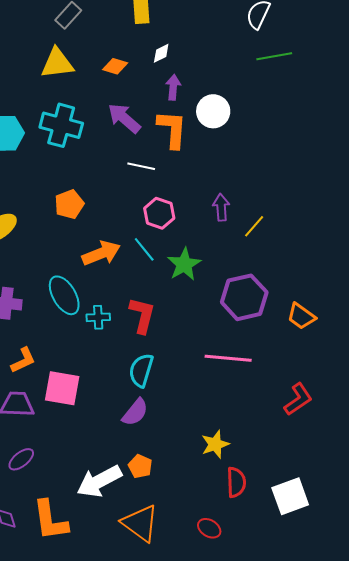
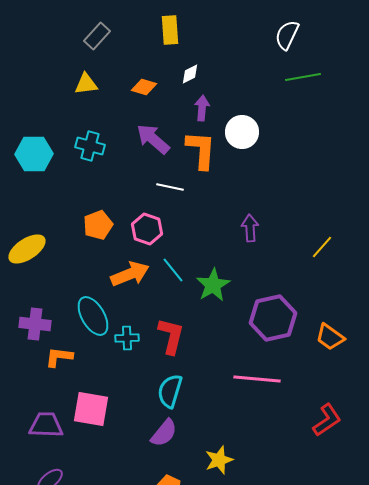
yellow triangle: (57, 63) -> (86, 84), size x0.7
cyan cross: (61, 125) -> (90, 146), size x0.7
pink hexagon: (159, 213) -> (147, 229), moved
yellow line: (254, 226) -> (322, 247), moved
orange L-shape: (23, 360) -> (59, 357), moved, turned -148
yellow star: (215, 444) -> (219, 460), moved

